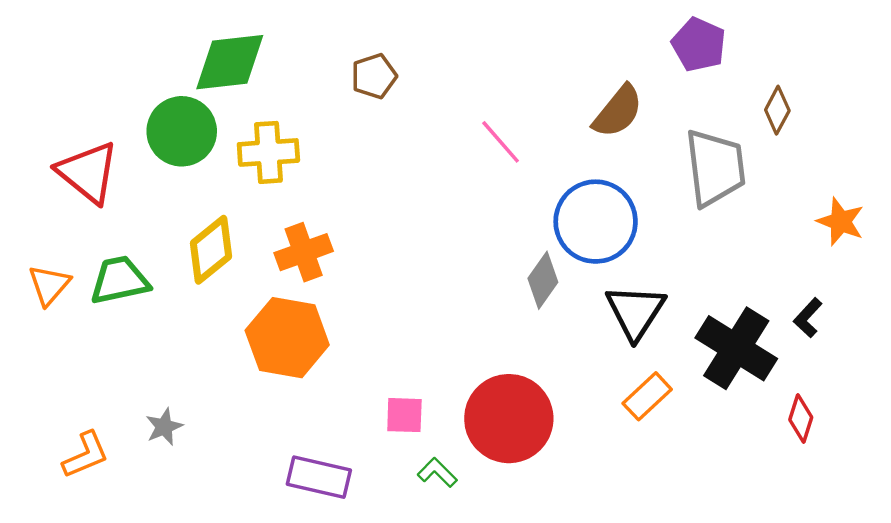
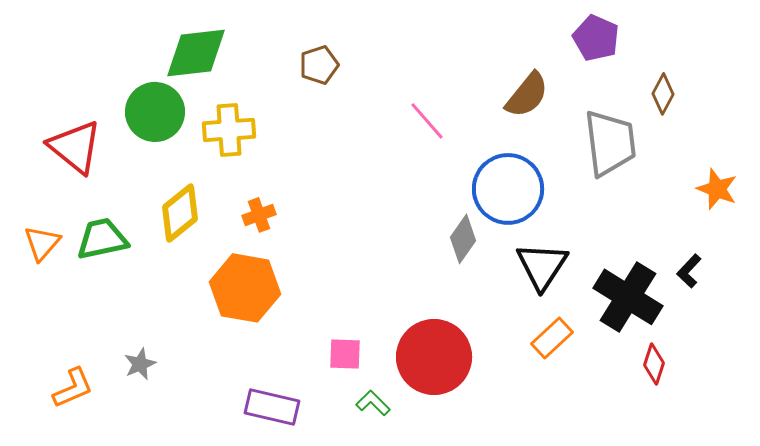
orange cross: (304, 252) -> (259, 215), size x0.7
red diamond: (801, 419) -> (654, 364), moved

